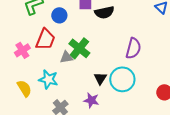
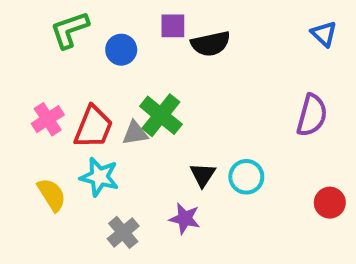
red trapezoid: (45, 39) -> (93, 127), moved
purple semicircle: (133, 48) -> (312, 115), moved
cyan circle: (122, 79) -> (246, 177), size x0.7

